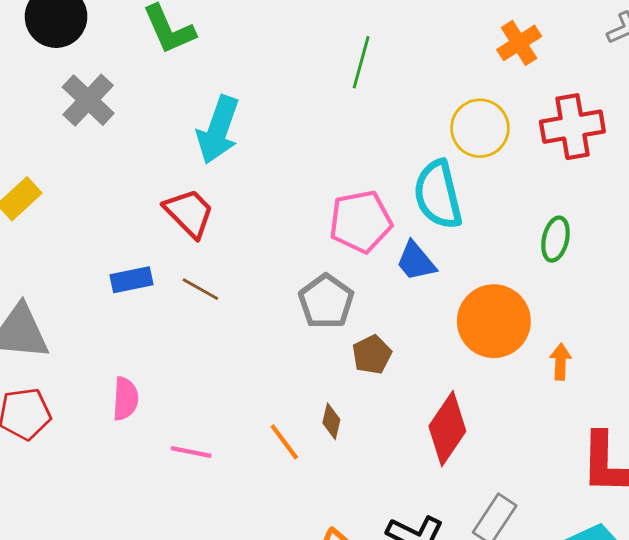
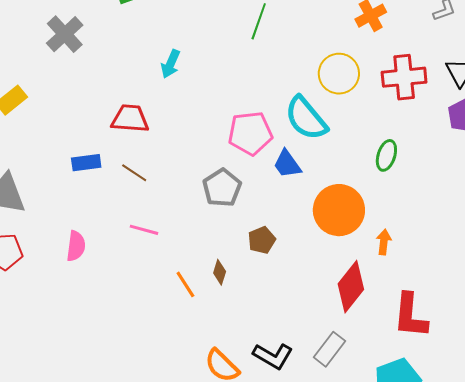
cyan arrow: (218, 130) -> (170, 64), moved, size x0.6
cyan semicircle: (438, 195) -> (306, 118), turned -30
red trapezoid: (189, 213) -> (130, 119), turned -45
brown pentagon: (372, 355) -> (262, 240), moved
red diamond: (447, 429) -> (351, 287), moved
pink line: (191, 452) -> (144, 230), moved

